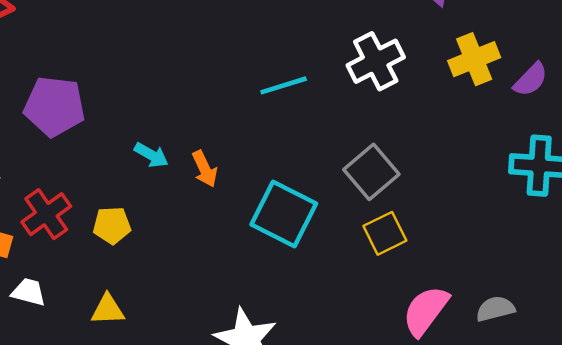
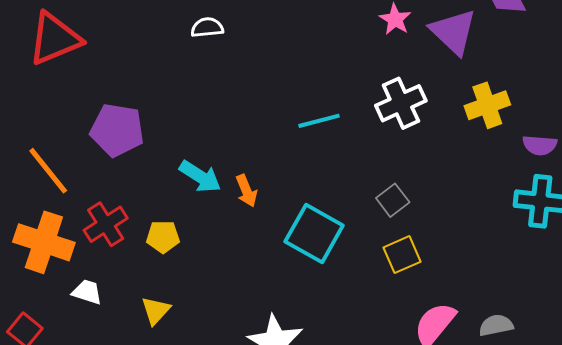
purple semicircle: (531, 80) -> (540, 145), moved, turned 48
cyan arrow: (151, 155) -> (200, 177), size x1.4
gray square: (371, 172) -> (393, 200), size x0.7
yellow triangle: (108, 310) -> (156, 311), turned -48

